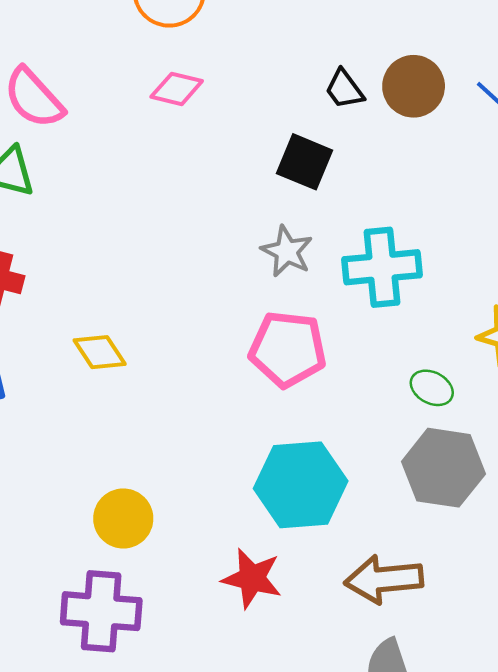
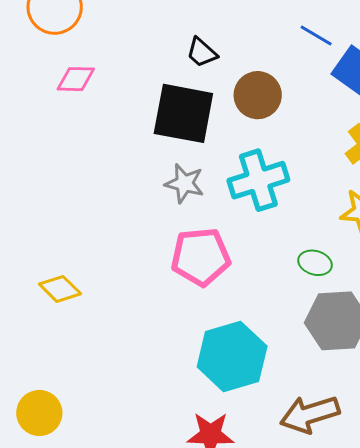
brown circle: (414, 86) -> (258, 95), moved
black square: (304, 162) -> (183, 113), size x1.5
yellow circle: (123, 518) -> (39, 413), moved

